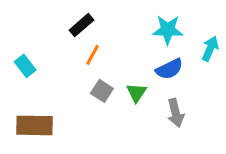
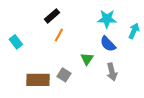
blue semicircle: (169, 69) -> (108, 44), turned 72
gray square: (102, 91) -> (64, 75), moved
brown rectangle: (34, 125) -> (38, 80), moved

